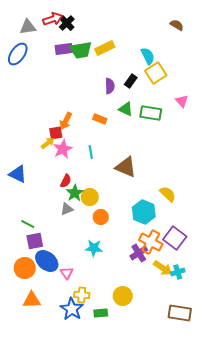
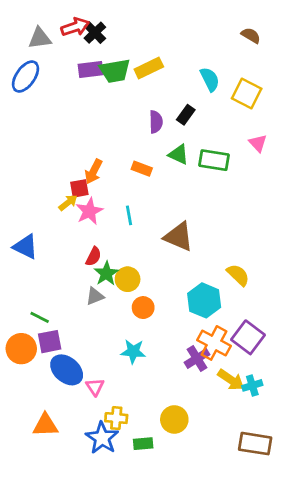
yellow square: (156, 73) -> (247, 94), moved, turned -30
orange circle: (25, 268) -> (21, 349), moved

